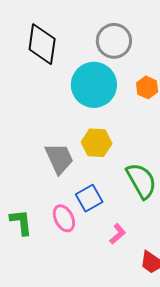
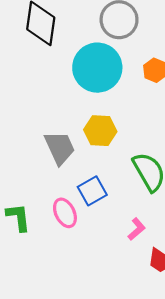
pink L-shape: (118, 234) -> (137, 229), moved

